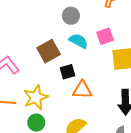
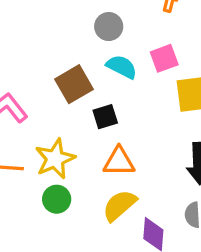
orange triangle: (82, 90) -> (119, 162), moved

